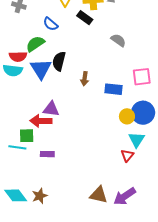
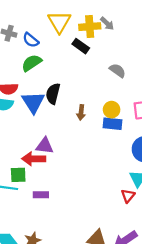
blue semicircle: (51, 24) -> (31, 40), moved
green semicircle: (35, 44) -> (32, 63), moved
yellow circle: (127, 116) -> (112, 110), moved

